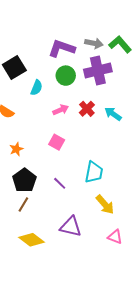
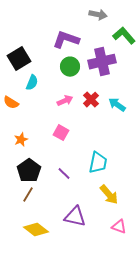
gray arrow: (94, 43) -> (98, 15), moved
cyan semicircle: (36, 88) -> (32, 83), moved

